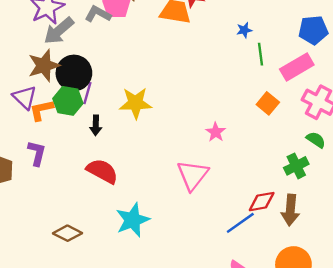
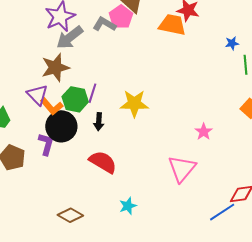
black circle: (74, 73) -> (61, 126), moved
orange L-shape: (41, 110) -> (52, 106), turned -120
cyan star: (133, 220) -> (128, 206), size x0.6

